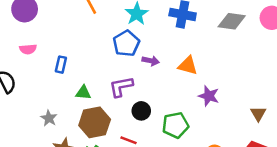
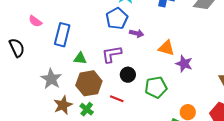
pink semicircle: (28, 49) -> (35, 21), turned 40
blue rectangle: (61, 65) -> (62, 35), size x1.6
orange triangle: (188, 66) -> (166, 48), moved
gray star: (49, 118) -> (51, 79), size x1.5

